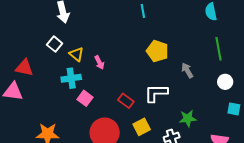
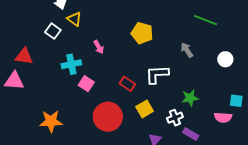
green line: (218, 49) -> (206, 20), moved, turned -55
yellow pentagon: (157, 51) -> (142, 33), moved
yellow triangle: (76, 54) -> (74, 19), moved
cyan square: (234, 109) -> (236, 101), moved

